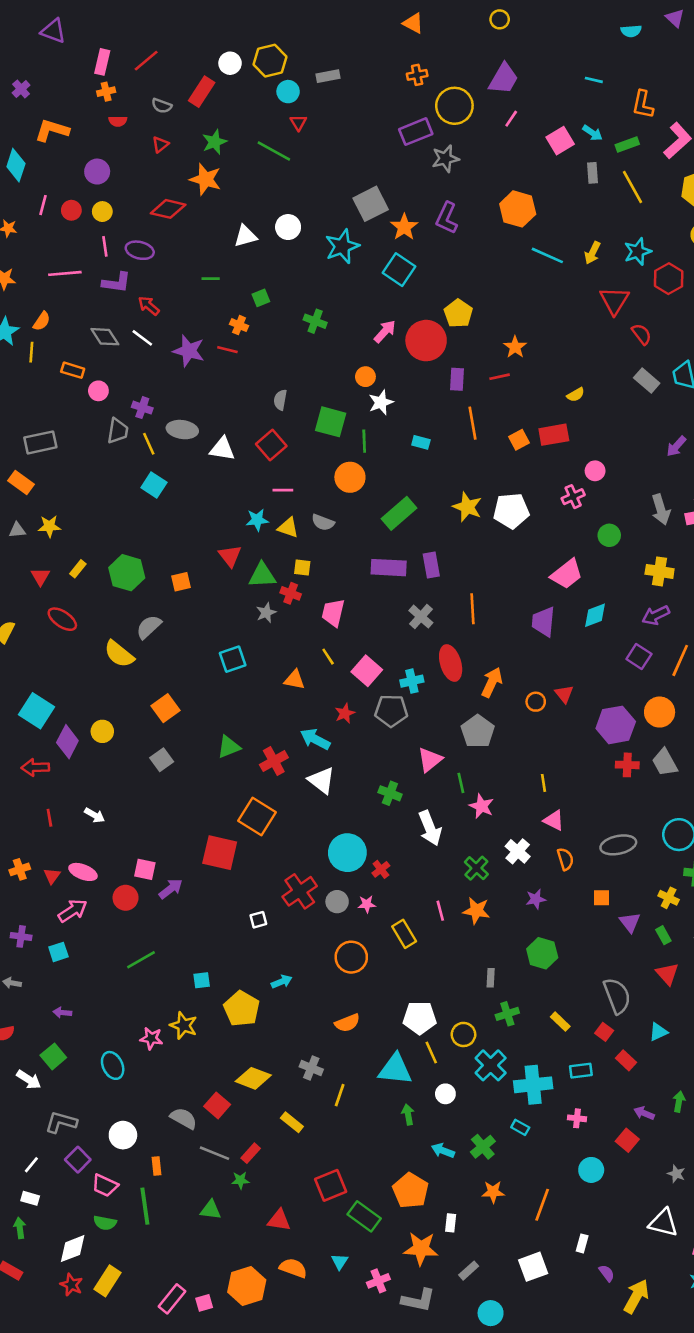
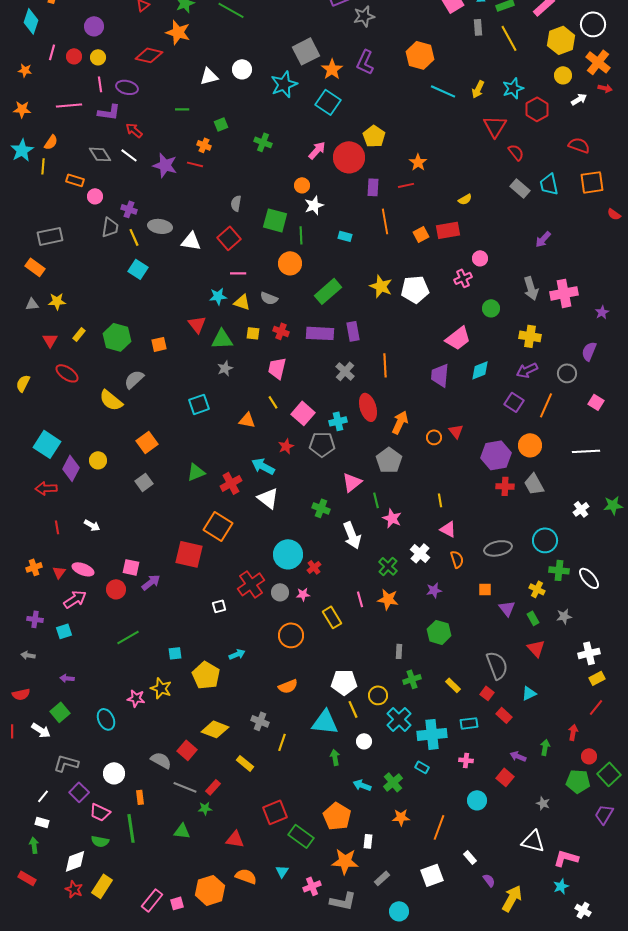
red cross: (291, 593) -> (281, 331), moved
white rectangle: (582, 1243) -> (470, 857), turned -56

